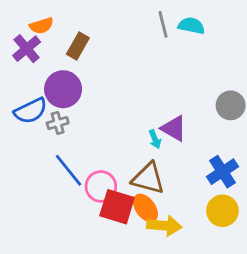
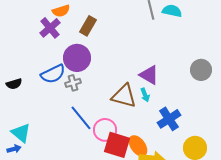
purple triangle: (174, 128) -> (149, 75), moved
blue cross: (222, 172) -> (169, 119), moved
brown triangle: (148, 178) -> (124, 96), moved

